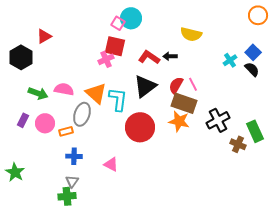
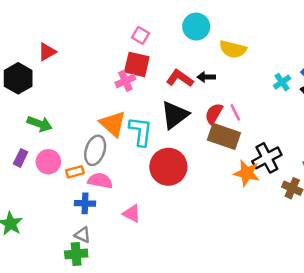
cyan circle: (131, 18) -> (196, 27), moved
pink semicircle: (64, 89) -> (100, 181), moved
orange star: (179, 121) -> (247, 173), moved
gray triangle: (72, 181) -> (82, 235), turned -40

